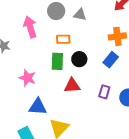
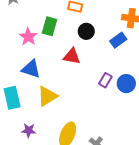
green rectangle: (57, 61) -> (50, 26), moved
purple rectangle: (104, 92) -> (105, 80), moved

